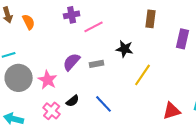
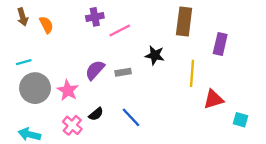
brown rectangle: (151, 19) -> (184, 21), size x1.4
yellow line: (143, 75) -> (192, 73), moved, turned -30
red triangle: (172, 111) -> (213, 99), moved

